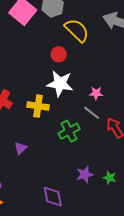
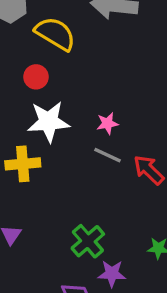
green cross: (69, 131) -> (88, 241), moved
purple star: (85, 174) -> (112, 274), moved, turned 30

